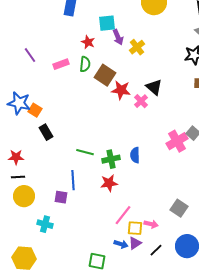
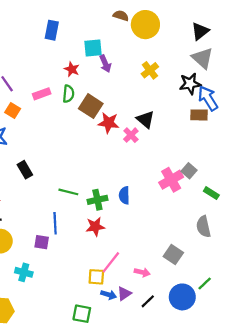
yellow cross: (137, 47) -> (150, 70), moved
orange square: (35, 110) -> (13, 111), moved
yellow square: (135, 228) -> (96, 277), moved

